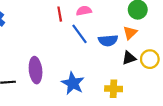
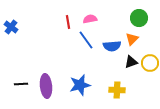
purple ellipse: (36, 70) -> (46, 86), moved
blue star: (73, 83) -> (80, 85), turned 30

